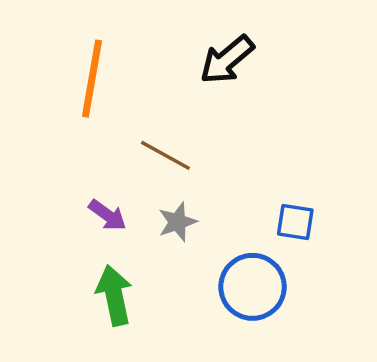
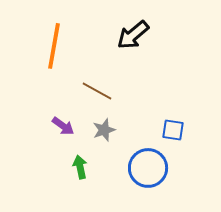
green arrow: (114, 295) -> (80, 167), moved, size x0.7

